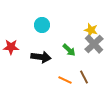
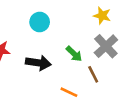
yellow star: (91, 30) -> (102, 16), moved
brown line: (84, 77) -> (93, 74), moved

